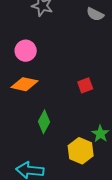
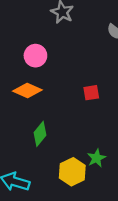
red square: (85, 85) -> (91, 93), moved

